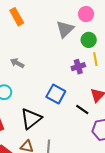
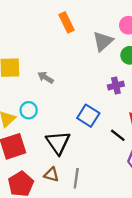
orange rectangle: (17, 17) -> (67, 22), moved
black triangle: (31, 119) -> (58, 143), turned -30

